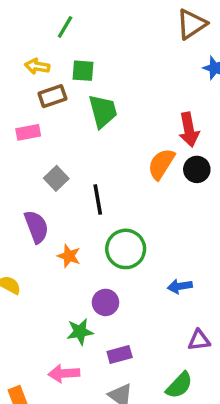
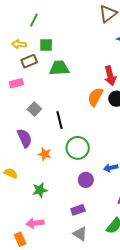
green trapezoid: (103, 111) -> (59, 68), turned -75
purple circle: (105, 302) -> (86, 180), moved
green star: (80, 332) -> (40, 190), moved
pink arrow: (64, 373) -> (35, 223), moved

